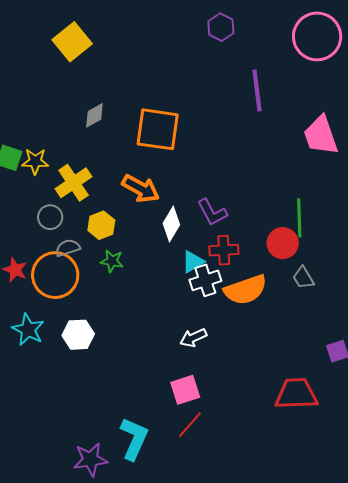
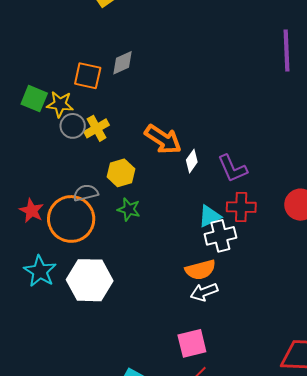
orange square: (158, 129) -> (88, 76), moved, size x0.6
yellow cross: (74, 183) -> (97, 128), size x0.7
gray circle: (50, 217) -> (73, 126), moved
white diamond: (171, 224) -> (192, 161), moved, size x0.7
orange semicircle: (245, 290) -> (200, 270), moved, size x0.7
white hexagon: (78, 335) -> (90, 280), size x1.4

